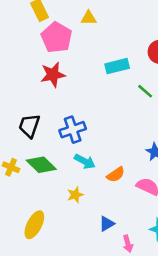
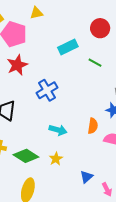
blue cross: (73, 130) -> (47, 90), moved
green diamond: (41, 165) -> (26, 156), moved
orange semicircle: (116, 175) -> (93, 126), moved, turned -35

